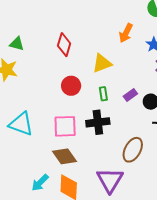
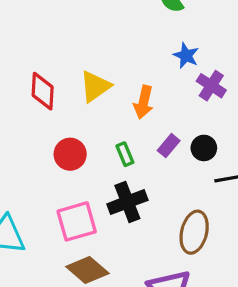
orange arrow: (126, 33) -> (144, 102), moved
yellow triangle: (102, 63) -> (95, 86), moved

